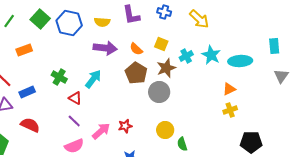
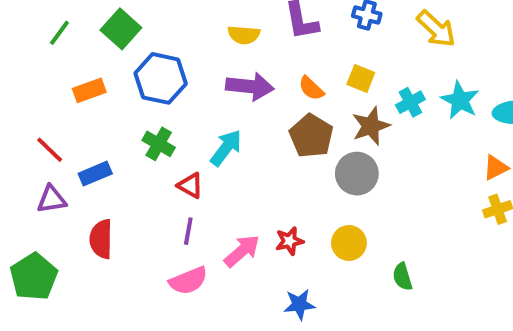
blue hexagon: (69, 23) -> (161, 78), moved
purple line: (74, 121) -> (188, 231), turned 56
red semicircle: (30, 125) -> (101, 239), turned -114
yellow circle: (165, 130) -> (349, 243), moved

